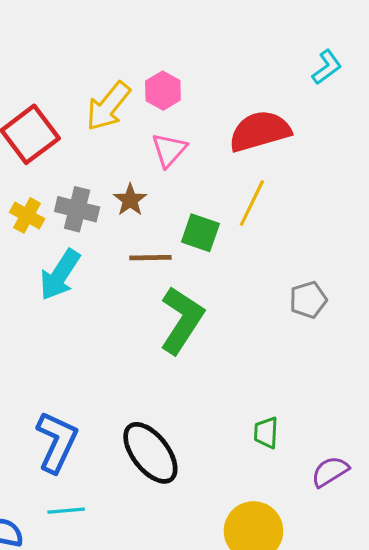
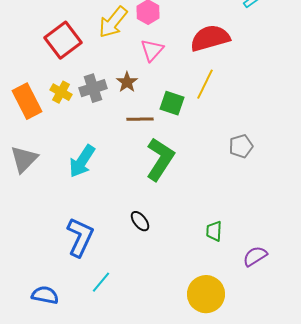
gray cross: (77, 209) -> (93, 88), turned -32
cyan arrow: (60, 275) -> (82, 161), moved
black ellipse: (150, 453) -> (140, 221), moved, size x0.5
cyan line: (66, 511) -> (101, 282), moved, turned -45

